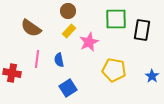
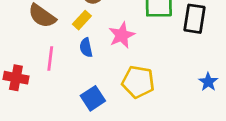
yellow rectangle: (69, 31) -> (82, 20), moved
blue semicircle: (59, 60) -> (86, 48), moved
yellow pentagon: (114, 70) -> (138, 82), moved

